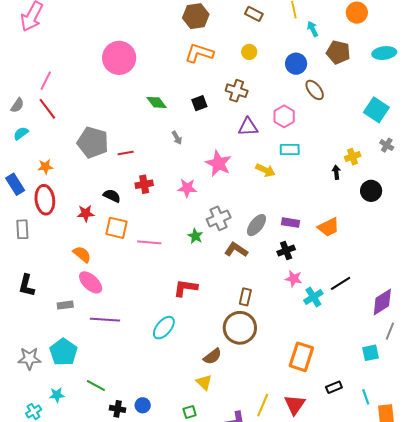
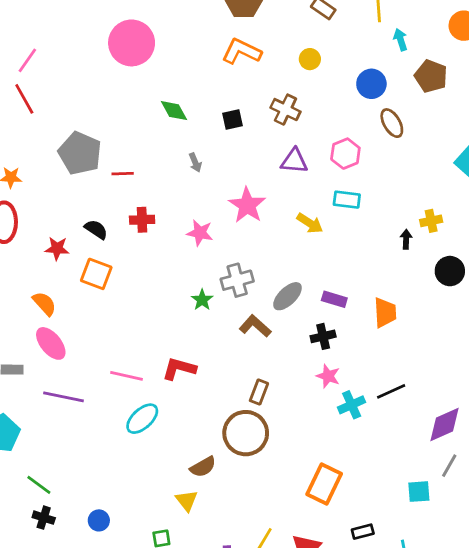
orange trapezoid: (328, 227) -> (385, 313), turned -75
pink line: (149, 242) -> (127, 376), moved
black cross: (118, 409) -> (44, 518), moved

